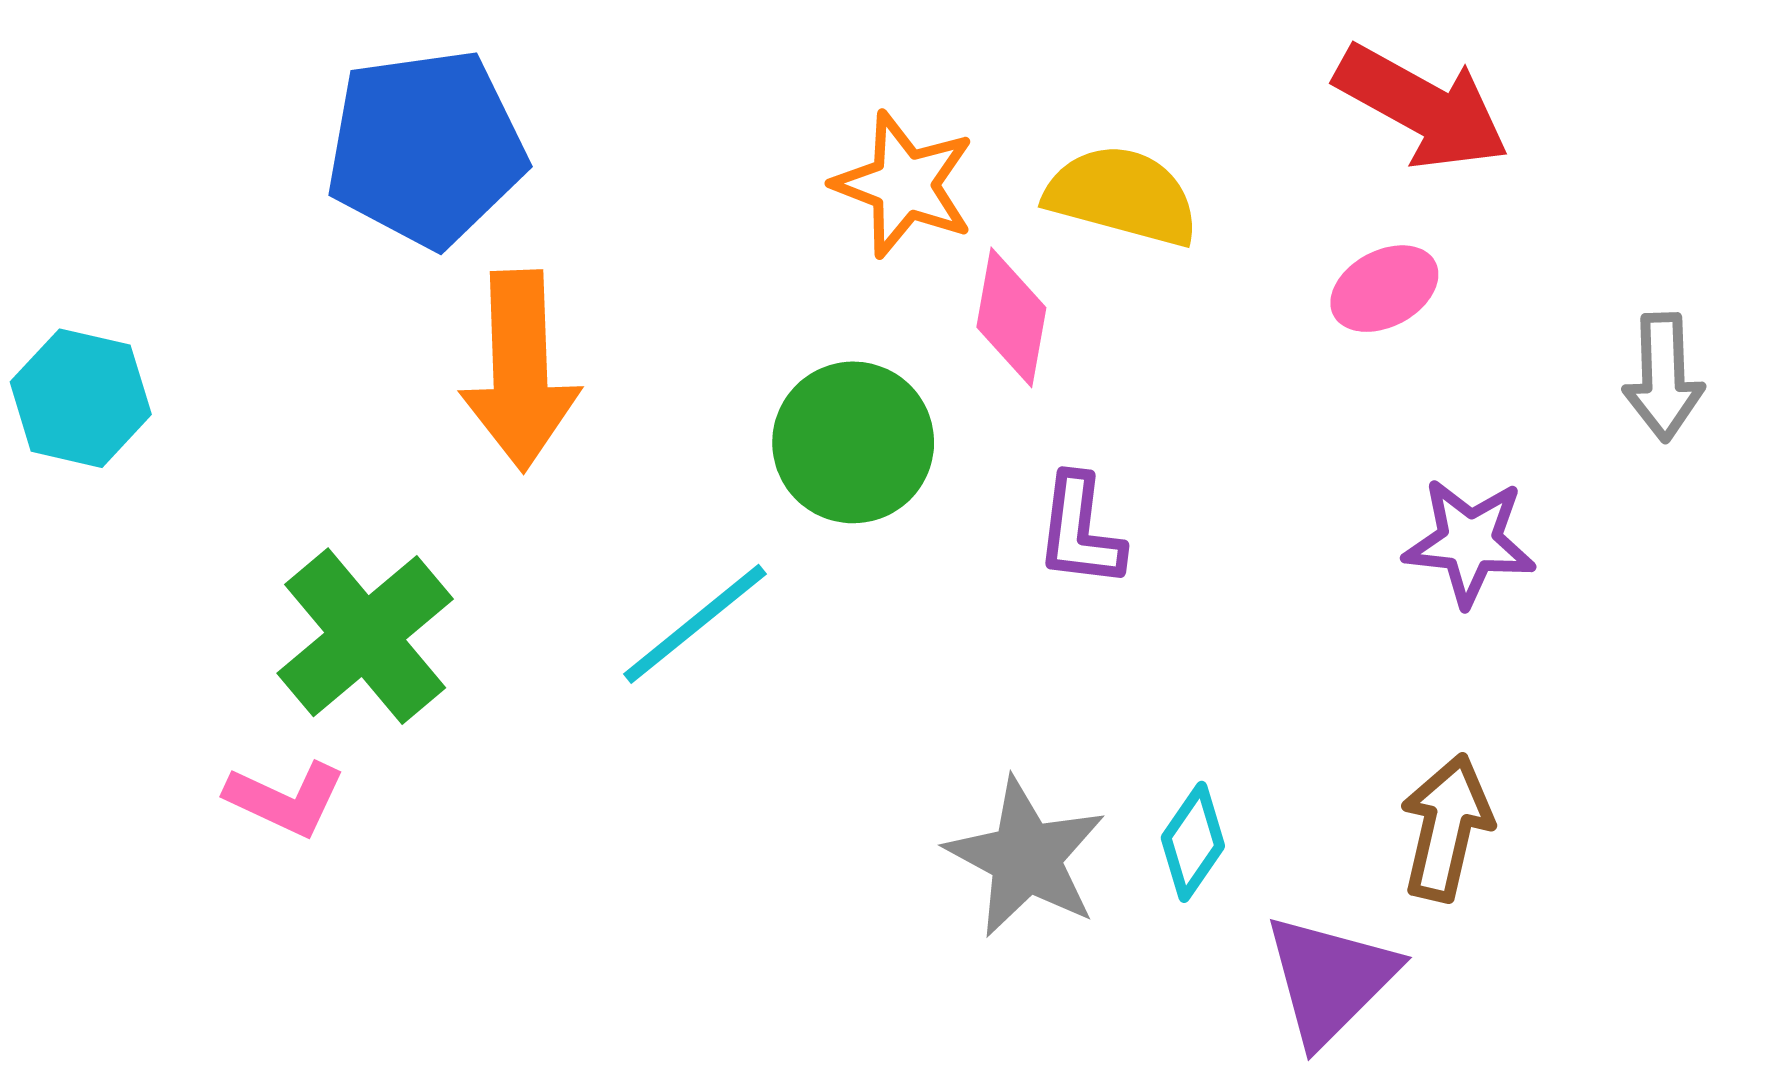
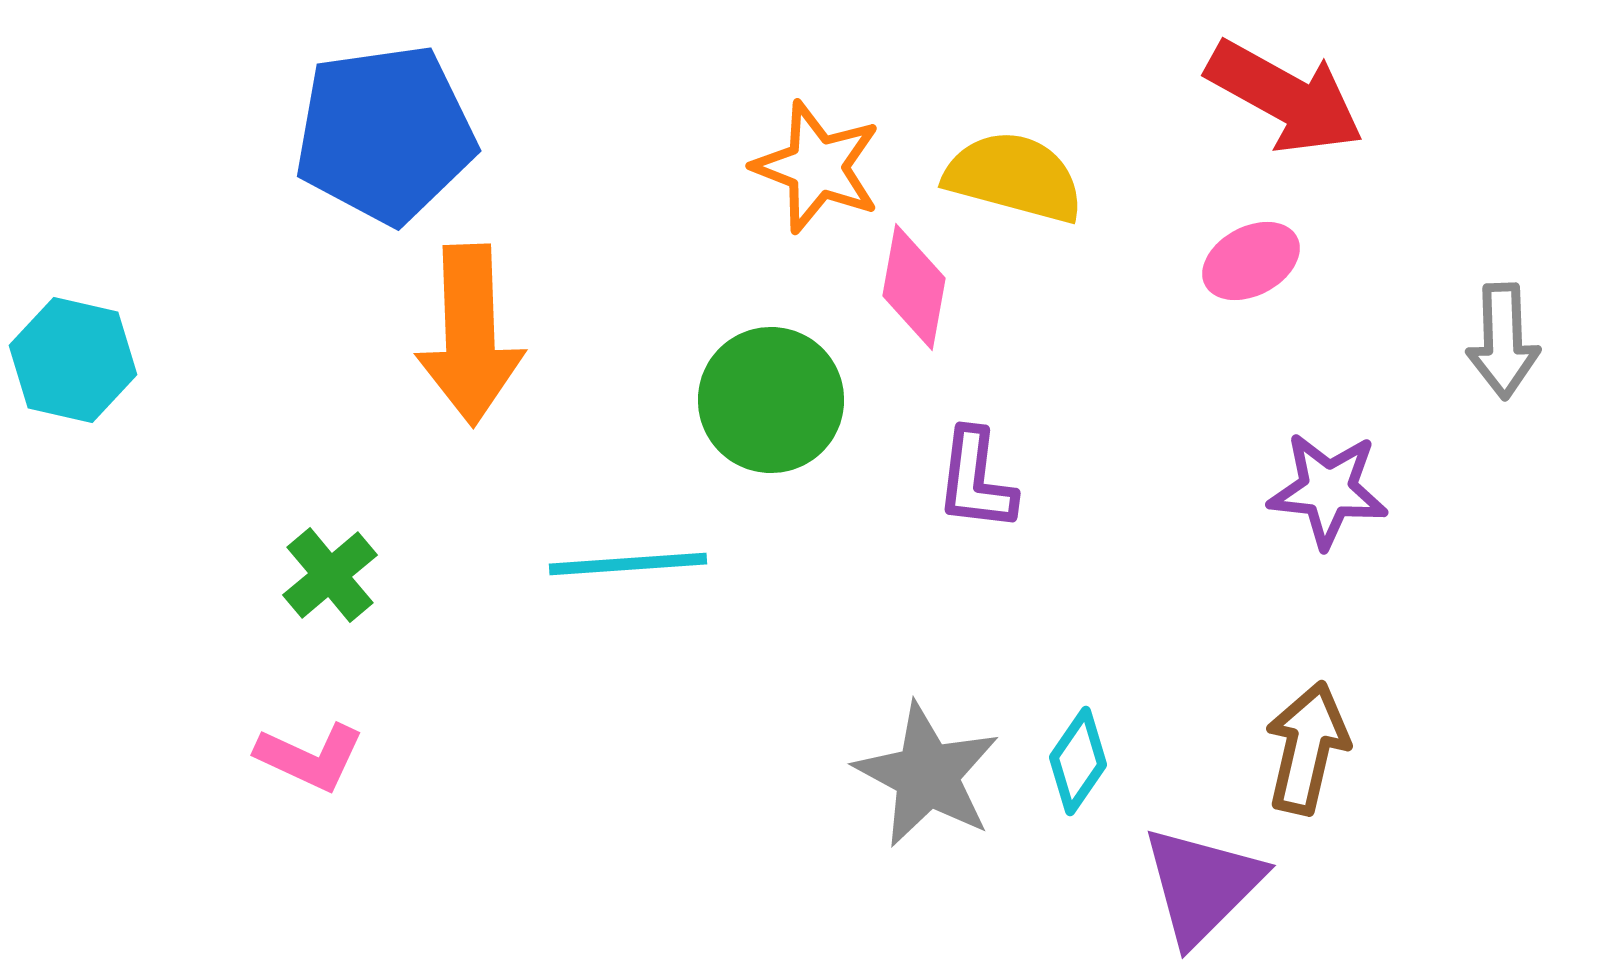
cyan line: (695, 624) -> (628, 564), turned 35
green cross: (365, 636) -> (330, 575), size x0.6
pink L-shape: (285, 799) -> (310, 757), moved

